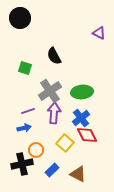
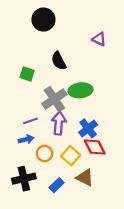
black circle: (20, 18) -> (43, 20), moved
purple triangle: (99, 33) -> (99, 39), moved
green ellipse: (82, 92) -> (81, 90), moved
orange circle: (36, 150) -> (45, 154), moved
brown triangle: (78, 174) -> (85, 177), moved

